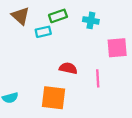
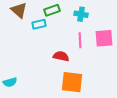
pink line: (98, 78) -> (80, 40), moved
orange square: (53, 98) -> (72, 82), moved

